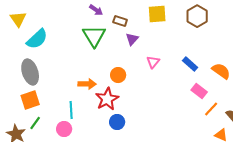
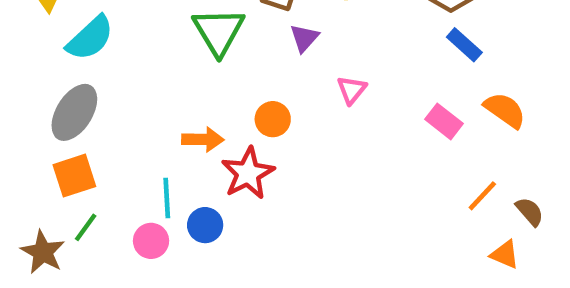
blue rectangle: (190, 64) -> (464, 45), moved
gray ellipse: (30, 72) -> (74, 112), turned 50
pink rectangle: (199, 91) -> (444, 121), moved
blue circle: (117, 122) -> (205, 225), moved

